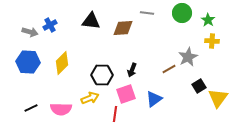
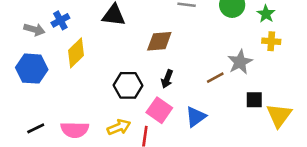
brown diamond: (123, 28) -> (159, 41), moved
yellow diamond: (62, 63) -> (76, 53), moved
black square: (199, 86) -> (254, 100), turned 32
pink square: (126, 94) -> (159, 110), turned -36
yellow arrow: (90, 98) -> (119, 127), moved

